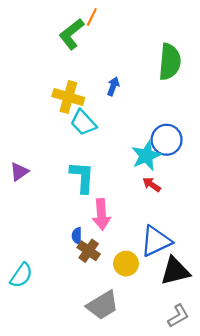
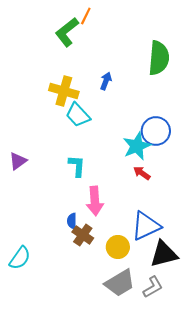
cyan L-shape: (82, 177) -> (77, 166), size x0.7
gray trapezoid: (102, 305) -> (120, 283), moved
gray L-shape: (178, 316) -> (153, 287), moved

